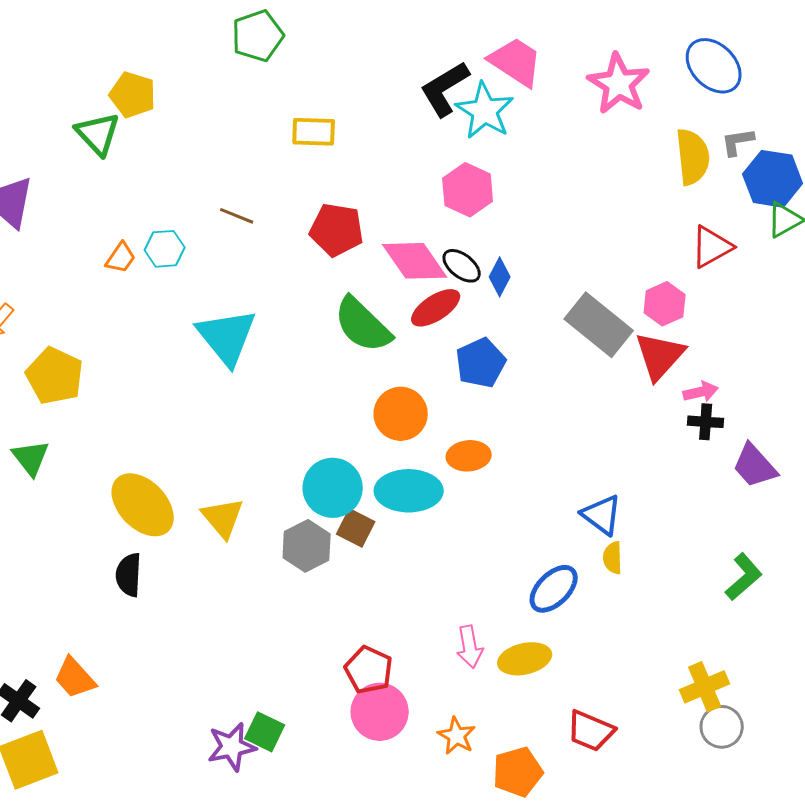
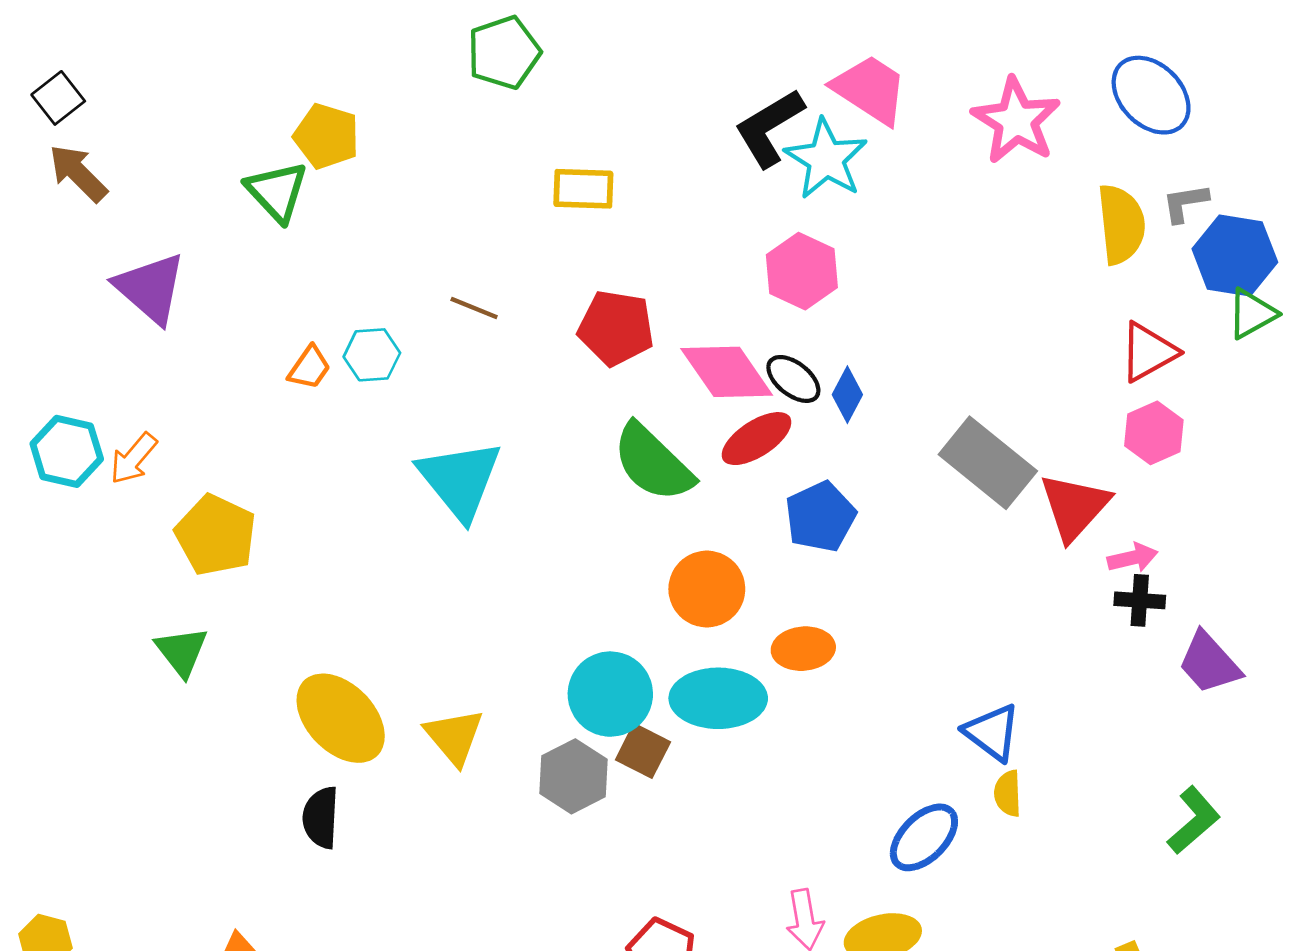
pink hexagon: (665, 304) -> (1154, 433), moved

